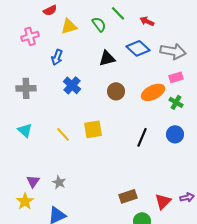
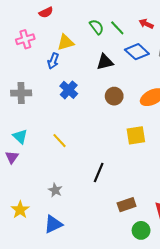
green line: (118, 13) -> (117, 28), moved
yellow triangle: (69, 26) -> (66, 42), moved
yellow square: (93, 129) -> (136, 135), moved
black line: (142, 137) -> (99, 173), moved
purple triangle: (33, 181) -> (12, 157), moved

